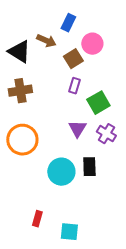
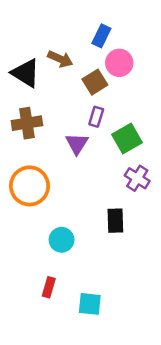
blue rectangle: (68, 23) -> (101, 36), moved
purple triangle: (77, 129) -> (77, 144), moved
cyan circle: (61, 172) -> (62, 240), moved, size x0.7

